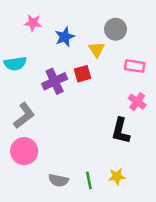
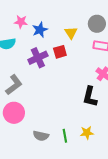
pink star: (33, 23) -> (21, 22), moved
gray circle: (116, 29) -> (97, 24), moved
blue star: (65, 37) -> (40, 30), moved

